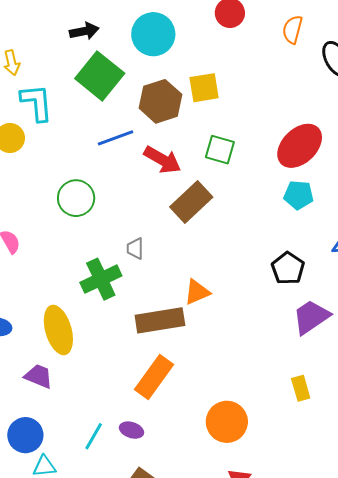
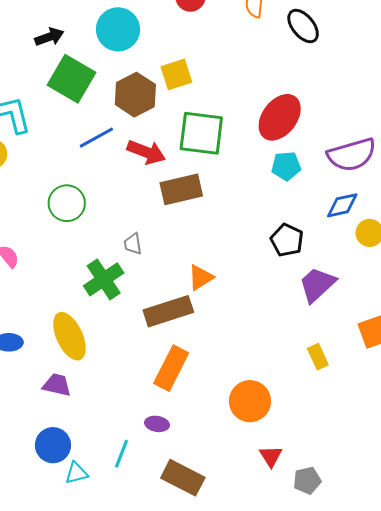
green square: (220, 150) -> (201, 133), size x1.6
brown rectangle: (191, 202) -> (181, 189), turned 39
cyan line: (94, 436) -> (121, 454), moved

